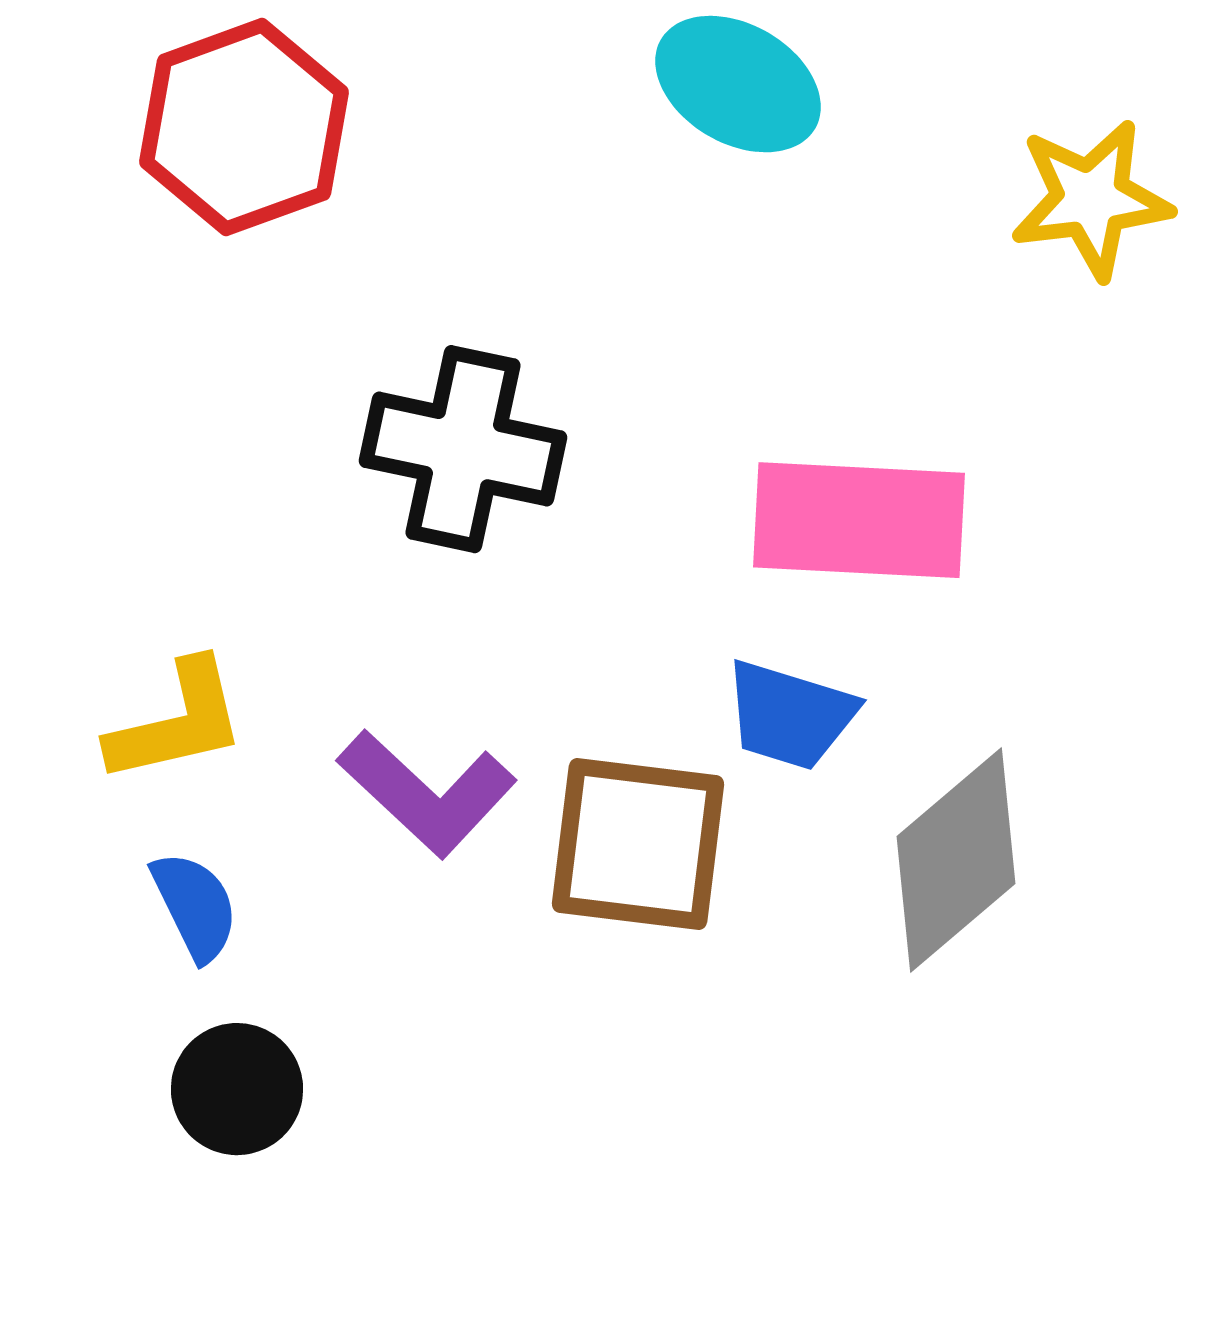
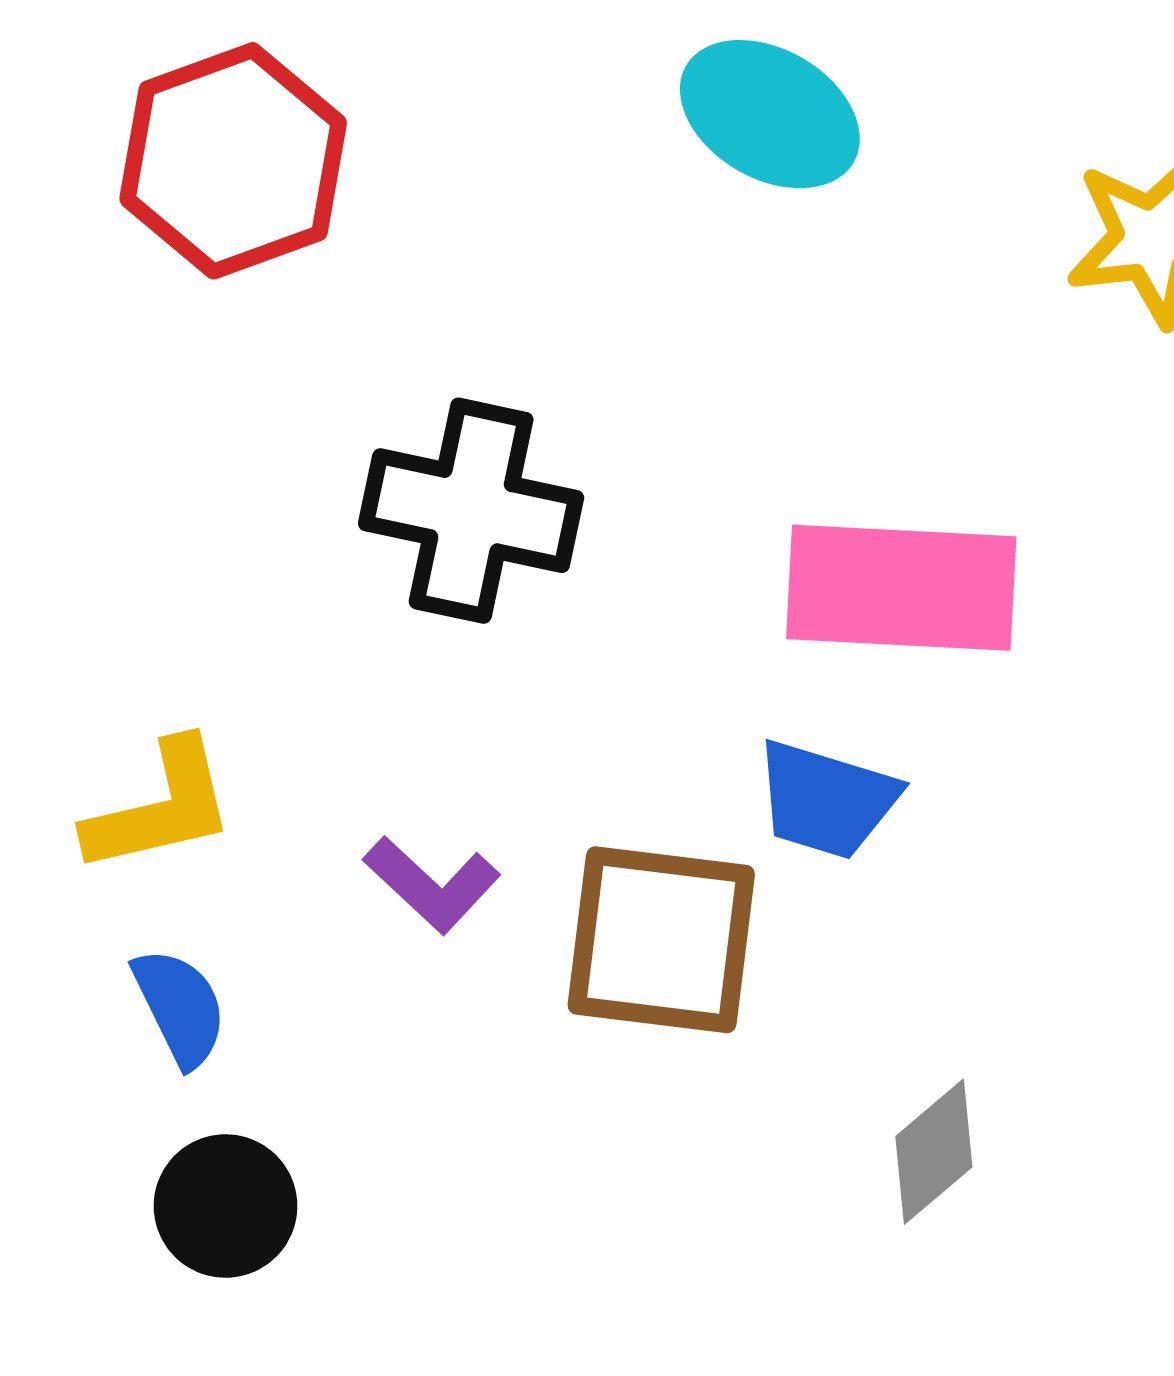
purple L-shape: (427, 793) -> (432, 884), size x0.7
gray diamond: (956, 860) -> (934, 1152), moved, size x0.6

